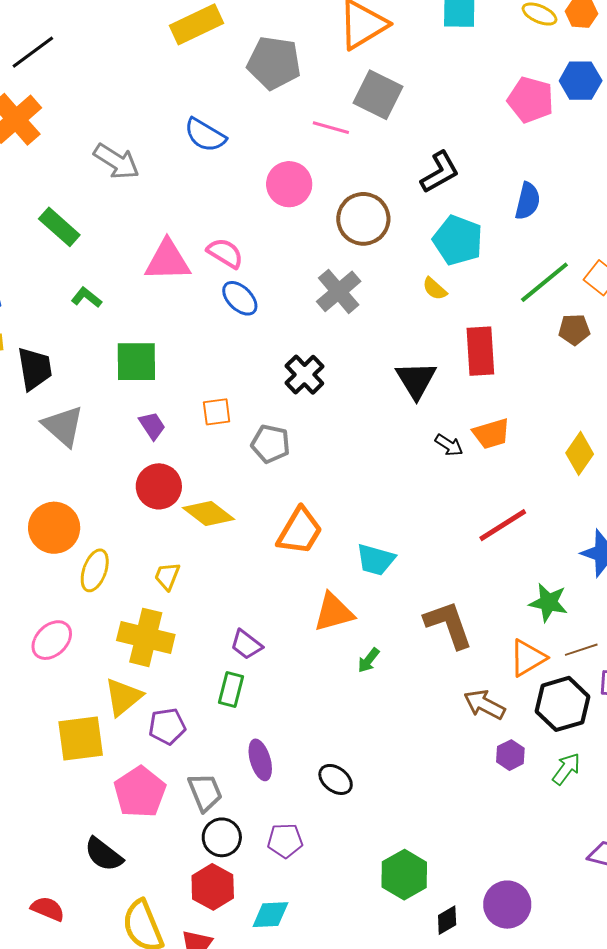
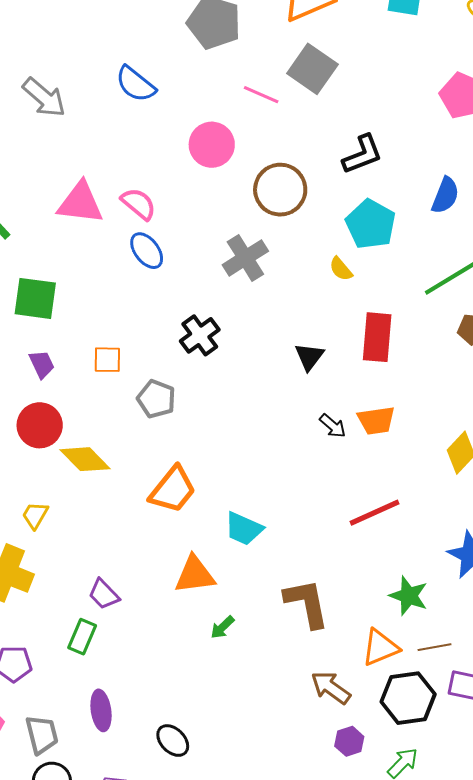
black triangle: (416, 380) -> (309, 357), size x0.7

